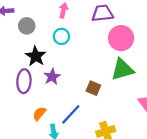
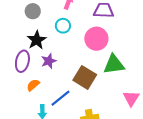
pink circle: (121, 38) -> (96, 39), moved
brown square: (93, 88) -> (85, 77), size x1.6
orange semicircle: (39, 114) -> (33, 85), moved

